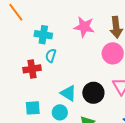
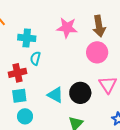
cyan square: (33, 108) -> (19, 96), moved
cyan circle: (60, 112) -> (25, 116), moved

